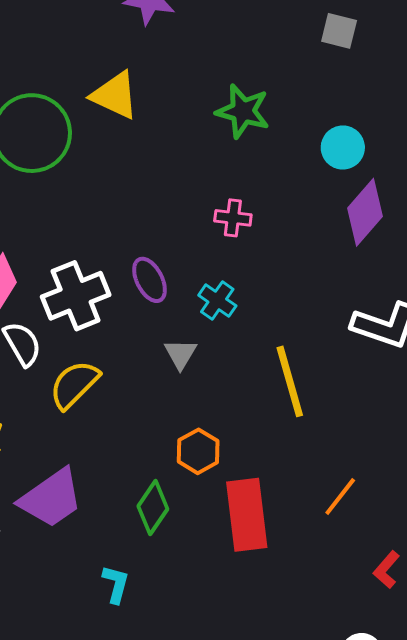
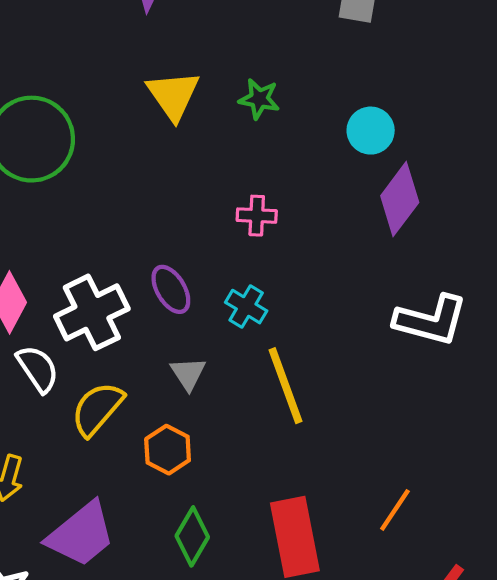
yellow triangle: (115, 95) -> (173, 95), moved, turned 34
green star: (243, 111) -> (259, 99), size x0.7
gray triangle: (181, 354) -> (188, 374), moved
yellow line: (290, 381) -> (286, 386), moved
orange hexagon: (198, 451) -> (168, 450), moved

